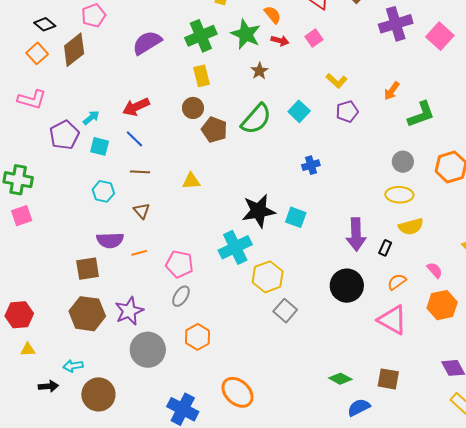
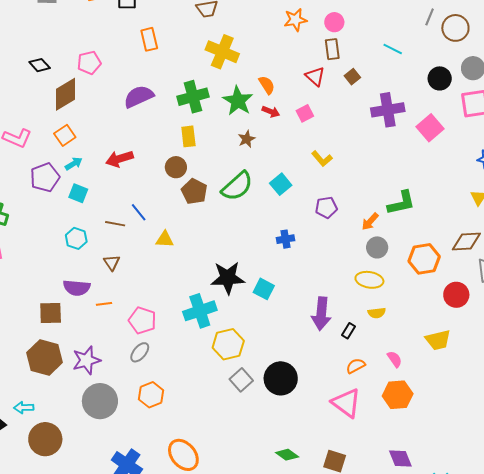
orange square: (37, 53) -> (65, 135), moved
orange arrow: (392, 91) -> (370, 222), moved
purple pentagon: (347, 112) -> (326, 207), moved
blue line: (134, 139) -> (139, 212), moved
yellow semicircle: (411, 227) -> (377, 313), size x0.7
black circle: (347, 286) -> (281, 378), moved

